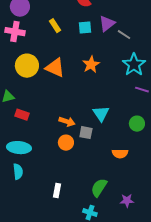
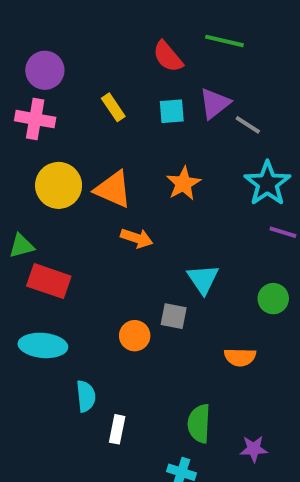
red rectangle: (22, 115) -> (49, 281), size x1.5
orange arrow: (67, 122) -> (137, 238), moved
cyan semicircle: (18, 172) -> (86, 396), moved
green semicircle: (99, 188) -> (199, 423), turned -30

